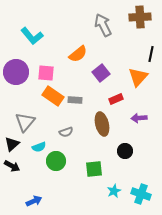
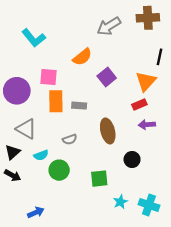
gray arrow: (103, 25) -> (109, 26), turned -95
purple circle: (16, 72) -> (17, 91), moved
orange rectangle: (53, 96) -> (56, 101), turned 55
red rectangle: (116, 99) -> (139, 105), moved
gray triangle: (25, 122) -> (26, 129), turned -40

